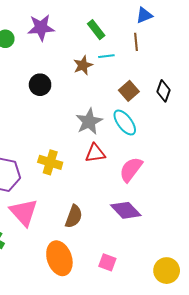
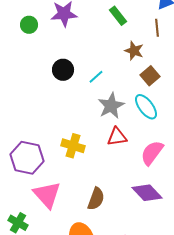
cyan line: (106, 56) -> (96, 77), moved, turned -35
brown star: (83, 65) -> (134, 51), moved, turned -30

